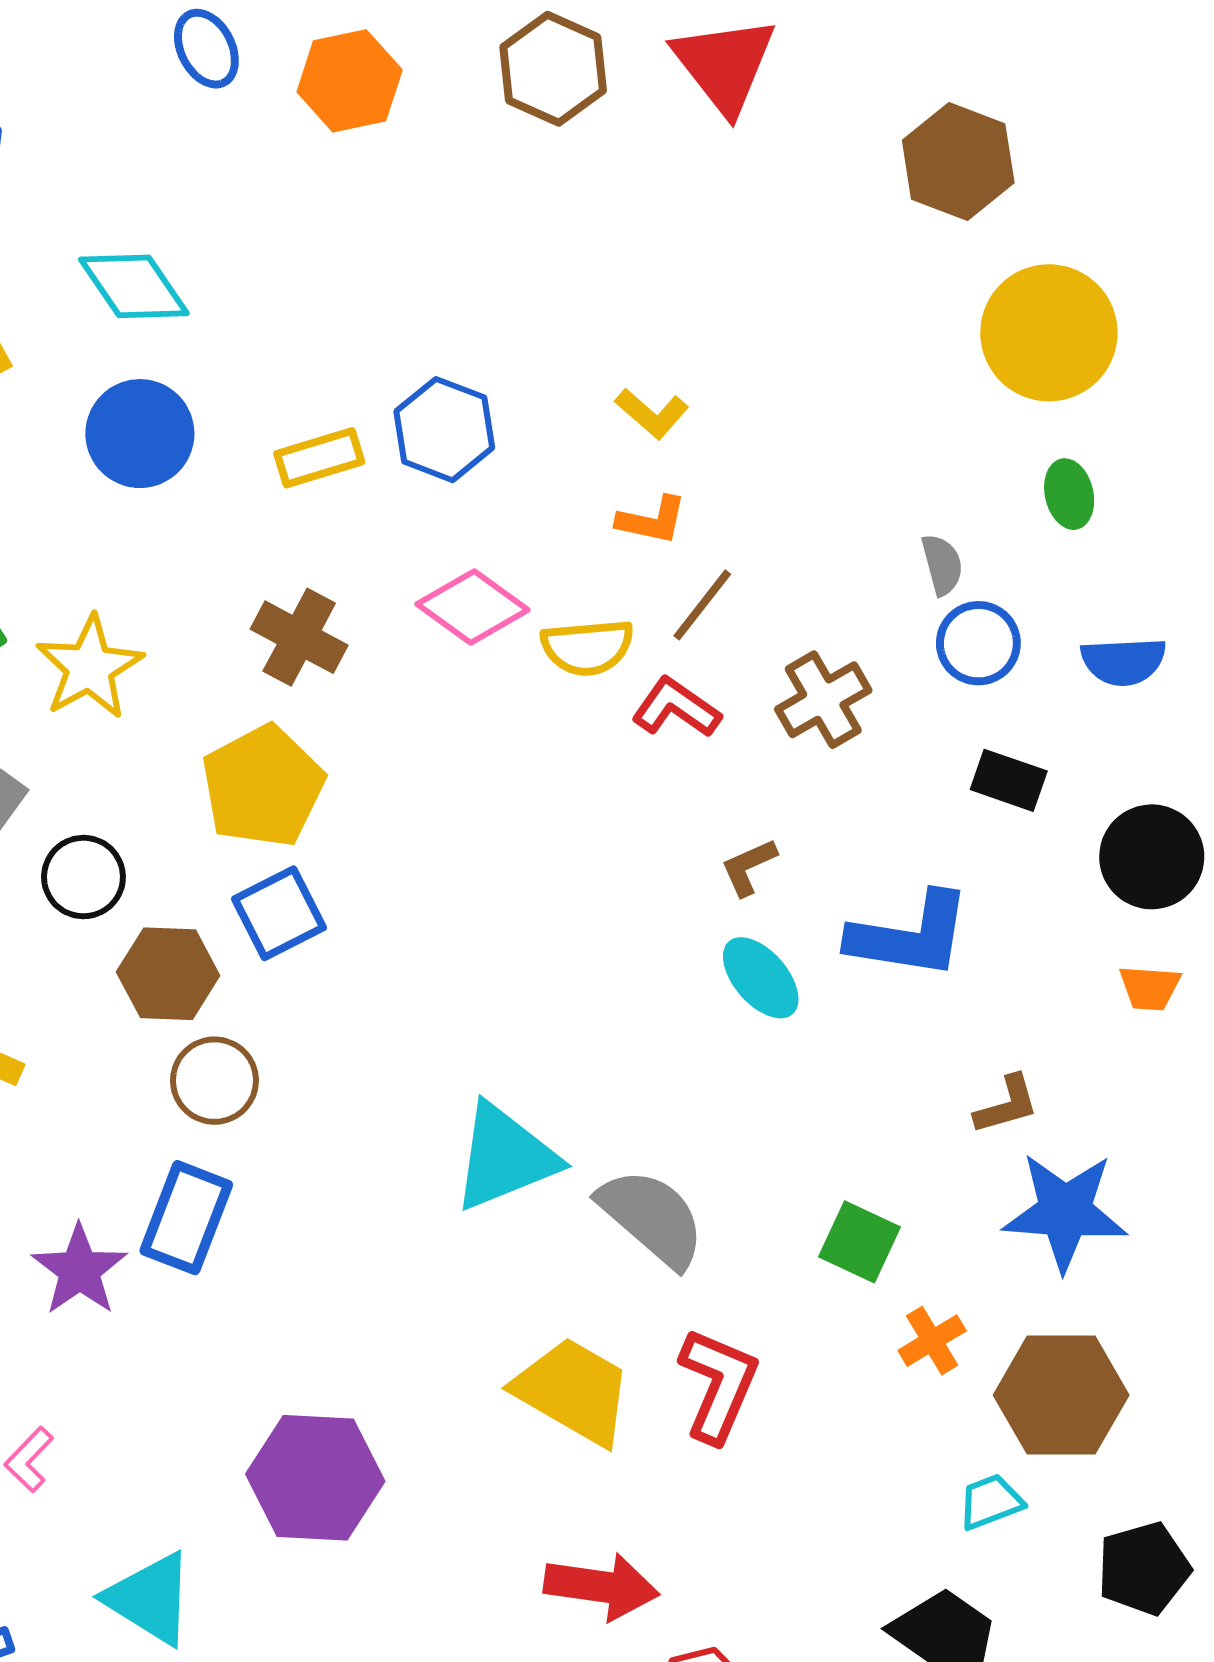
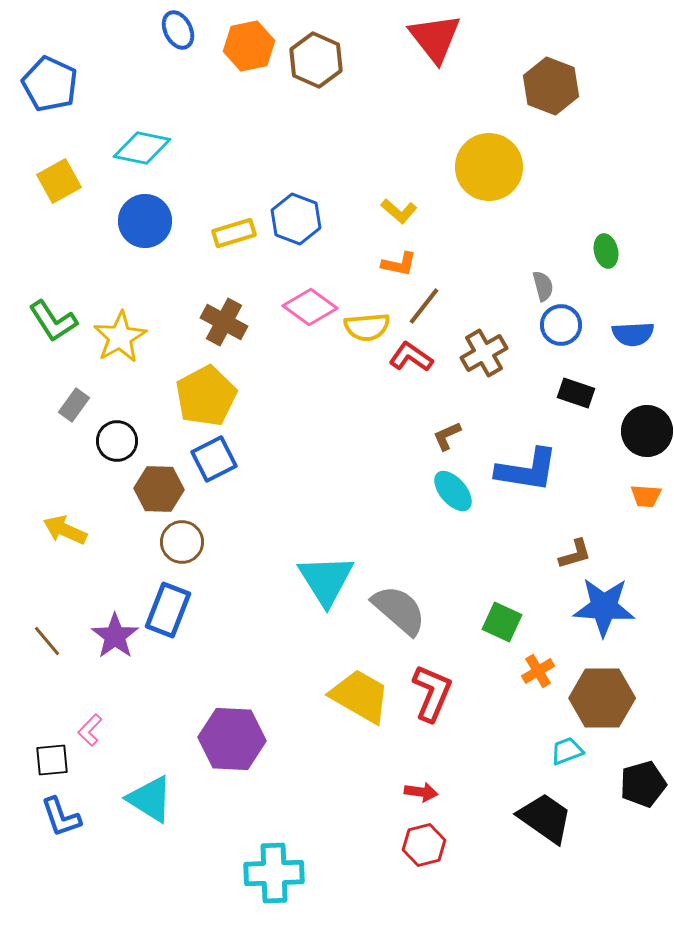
brown hexagon: (553, 69) -> (316, 60), moved
cyan diamond: (134, 286) -> (142, 148), turned -44
yellow circle: (1049, 333) -> (489, 167), moved
cyan triangle: (505, 1157) -> (326, 580), turned -40
red arrow: (601, 1587) -> (421, 792), moved, size x0.6

